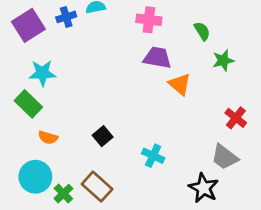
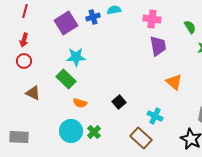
purple trapezoid: (157, 58) -> (158, 46), turned 70
orange triangle: (180, 84) -> (174, 82), moved
brown rectangle: (97, 187) -> (141, 138), moved
green cross: (63, 194) -> (94, 132), moved

